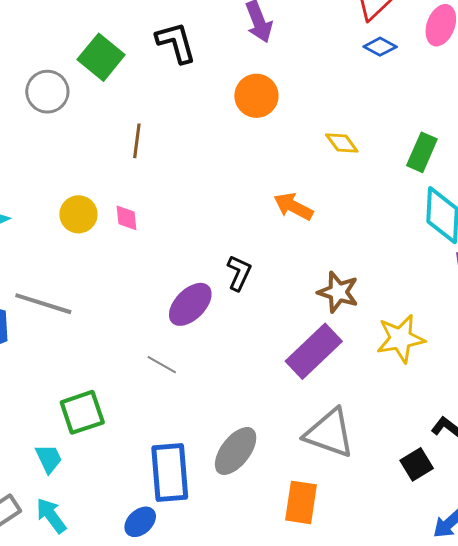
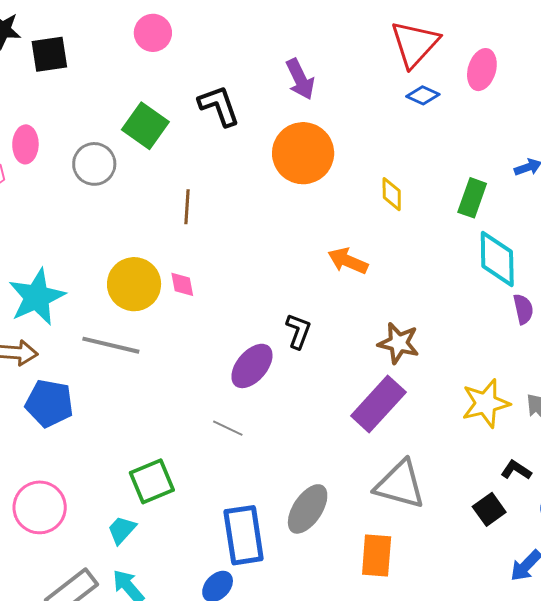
orange circle: (256, 96) -> (303, 153), size x1.4
yellow diamond: (342, 143) -> (392, 194), turned 40
yellow circle: (78, 214) -> (134, 284), size x1.4
gray line: (43, 304) -> (111, 345), moved
yellow star: (401, 339) -> (486, 403), moved
cyan trapezoid: (49, 459) -> (122, 530), turned -108

